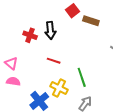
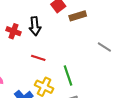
brown rectangle: (91, 21) -> (78, 16), turned -35

